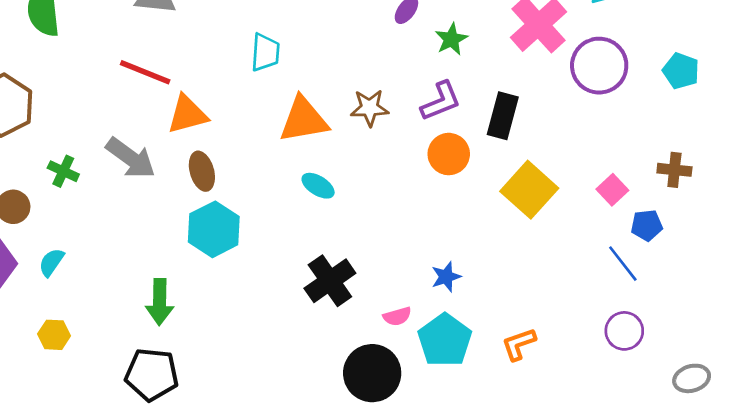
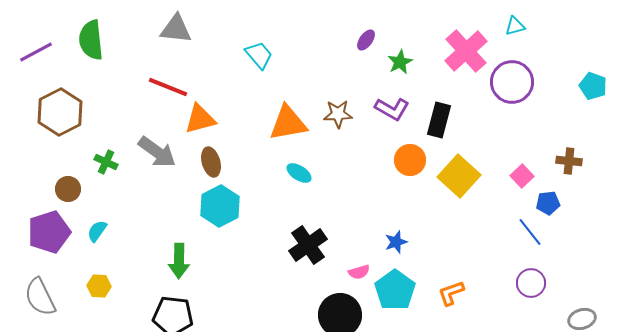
cyan trapezoid: (265, 52) -> (259, 55), moved, turned -44
cyan pentagon: (681, 71) -> (593, 86), moved
purple L-shape: (441, 101) -> (392, 109), turned 52
orange circle: (449, 154) -> (410, 160), moved

